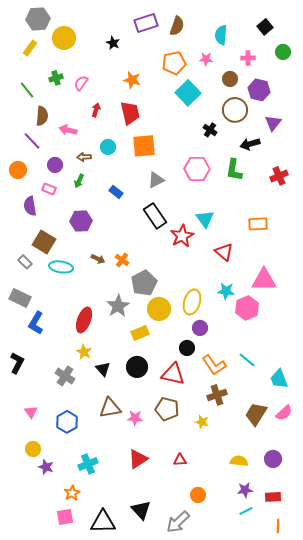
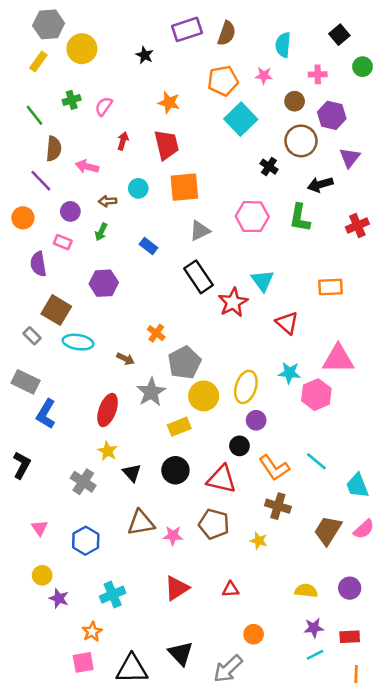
brown arrow: (98, 259) -> (125, 359), moved
brown cross: (217, 395) -> (278, 506), turned 36

